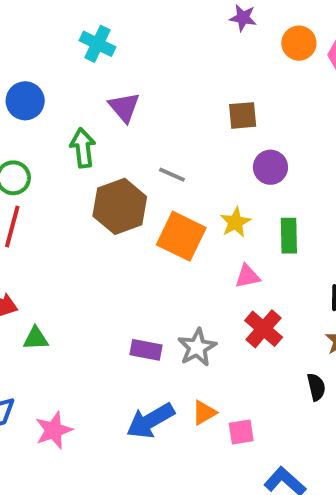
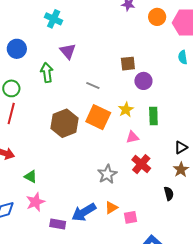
brown square: (243, 115) -> (128, 64), moved
brown hexagon: (120, 206) -> (65, 123), moved
green triangle: (36, 338) -> (31, 176), moved, turned 32
purple rectangle: (146, 350) -> (58, 224), moved
pink star: (54, 430) -> (36, 202), moved

